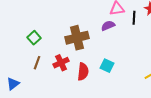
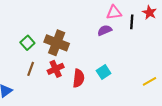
brown cross: (77, 38) -> (57, 43), moved, turned 35
cyan square: (107, 66) -> (104, 72), turned 32

